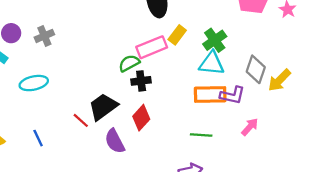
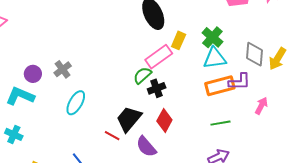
cyan ellipse: (34, 83) -> (76, 103), moved, turned -35

